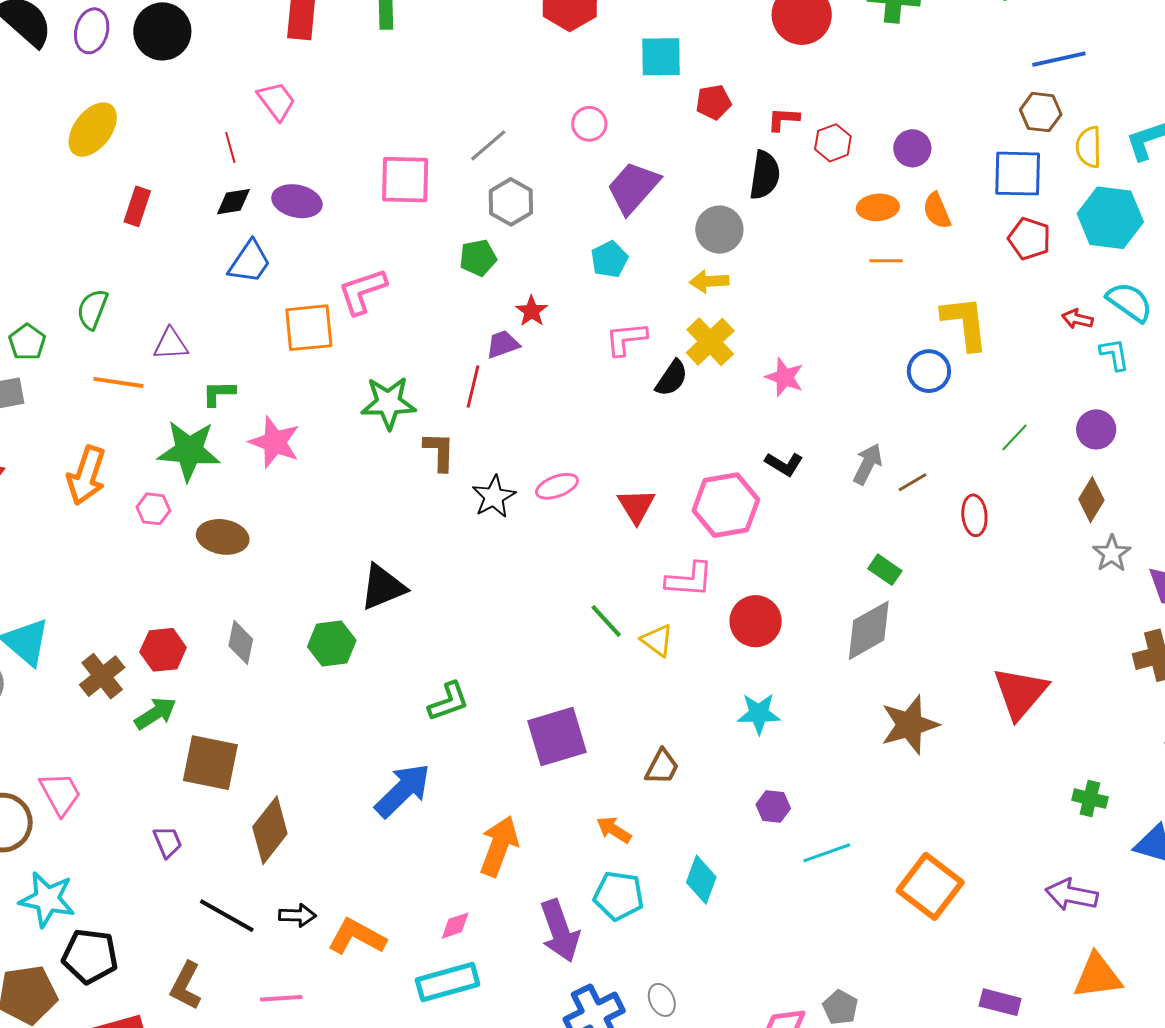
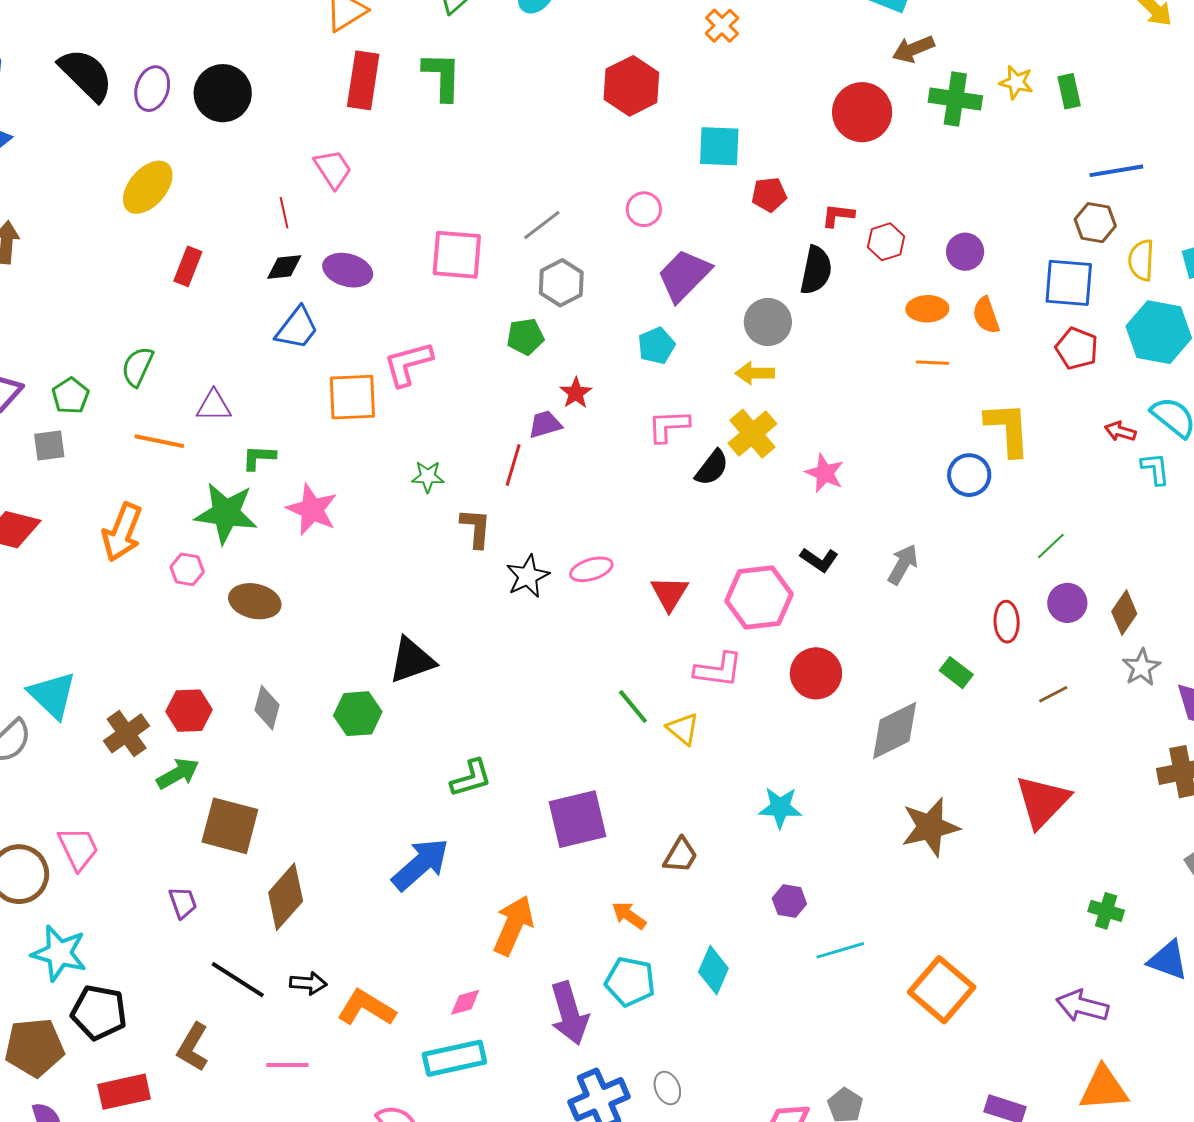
green star: (388, 403) -> (428, 477), size x0.6
purple circle: (1096, 429) -> (1067, 603), moved
brown line: (913, 482) -> (1053, 694), moved
green rectangle: (885, 570) -> (956, 673), moved
red circle: (756, 621) -> (816, 673), moved

